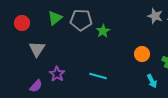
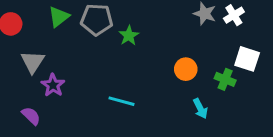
purple star: (57, 74) -> (53, 85), moved
purple semicircle: (36, 86) -> (31, 116), turned -88

